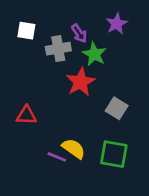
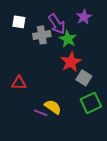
purple arrow: (79, 33) -> (57, 24), size x1.5
red star: (81, 82) -> (71, 62), moved
green square: (114, 154) -> (91, 103), moved, turned -35

